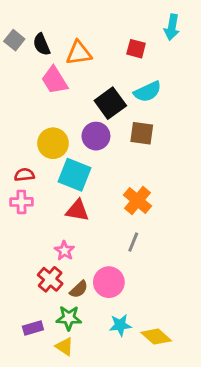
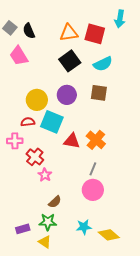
red square: (136, 49) -> (95, 34), size x1.5
orange triangle: (79, 53) -> (69, 33), moved
pink trapezoid: (54, 80) -> (19, 56), moved
black square: (110, 103) -> (70, 61), moved
red semicircle: (24, 175) -> (28, 122), moved
red triangle: (77, 211) -> (72, 141), moved
red cross: (50, 279) -> (35, 157), moved
pink circle: (109, 282) -> (93, 190), moved

